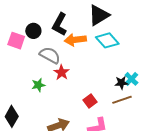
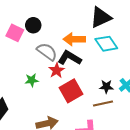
black L-shape: (60, 24) -> (70, 58), moved, turned 85
black star: (121, 83) -> (106, 87), moved
brown line: (122, 100) -> (103, 104), moved
red square: (90, 101) -> (71, 91), moved, size x1.6

